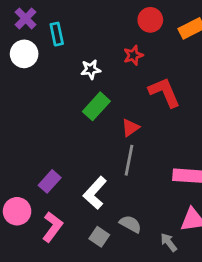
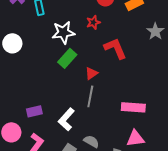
white circle: (24, 54) -> (12, 43), moved
white star: (91, 69) -> (63, 32), size x1.6
purple rectangle: (50, 181) -> (34, 111), turned 35

